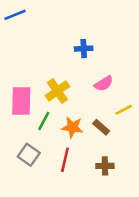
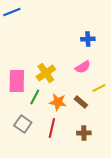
blue cross: (84, 49) -> (88, 39), moved

